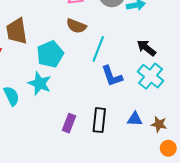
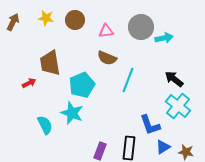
blue L-shape: (112, 76) -> (150, 125), moved
blue triangle: (135, 119) -> (163, 147), turned -35

